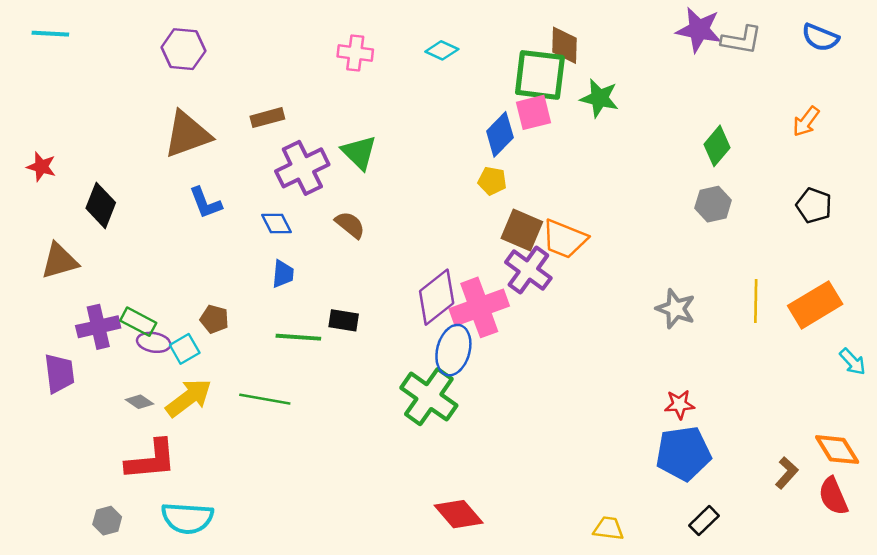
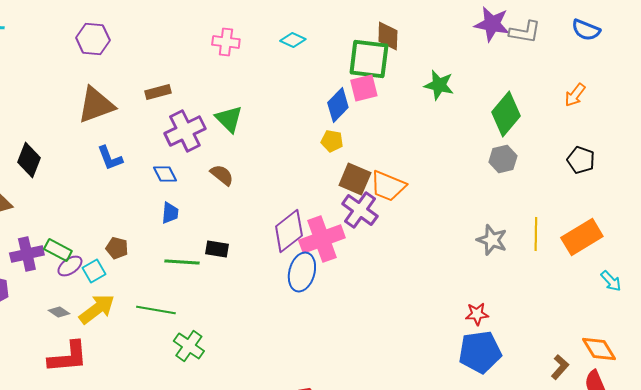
green star: (599, 98) -> (439, 85), moved
green diamond: (717, 146) -> (506, 114), size x1.4
gray star: (676, 309) -> (492, 240), moved
purple ellipse: (154, 342) -> (70, 266), turned -45
green cross: (429, 397) -> (189, 346), moved, size x0.7

